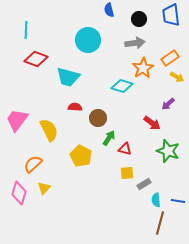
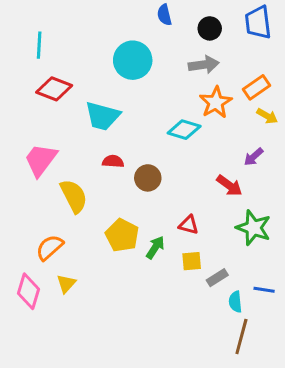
pink trapezoid: (17, 120) -> (41, 160), moved
green arrow: (109, 138) -> (155, 247), moved
blue line: (178, 201) -> (264, 290), moved

